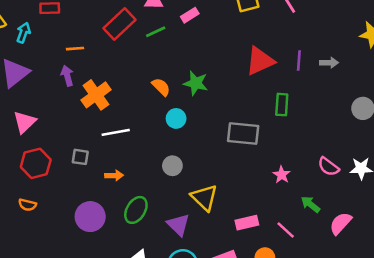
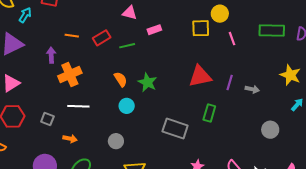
red rectangle: (120, 24) -> (102, 38), moved, size x0.7
green line: (156, 32) -> (127, 46), moved
orange line: (75, 49) -> (72, 36), moved

